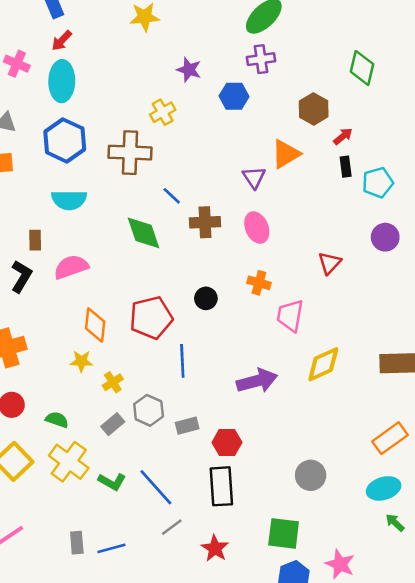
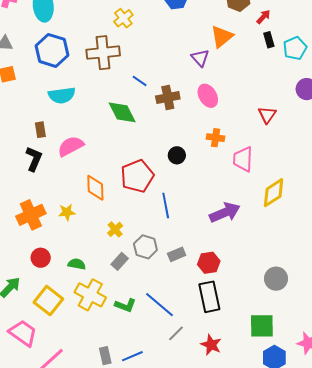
yellow star: (81, 361) -> (67, 212), moved

